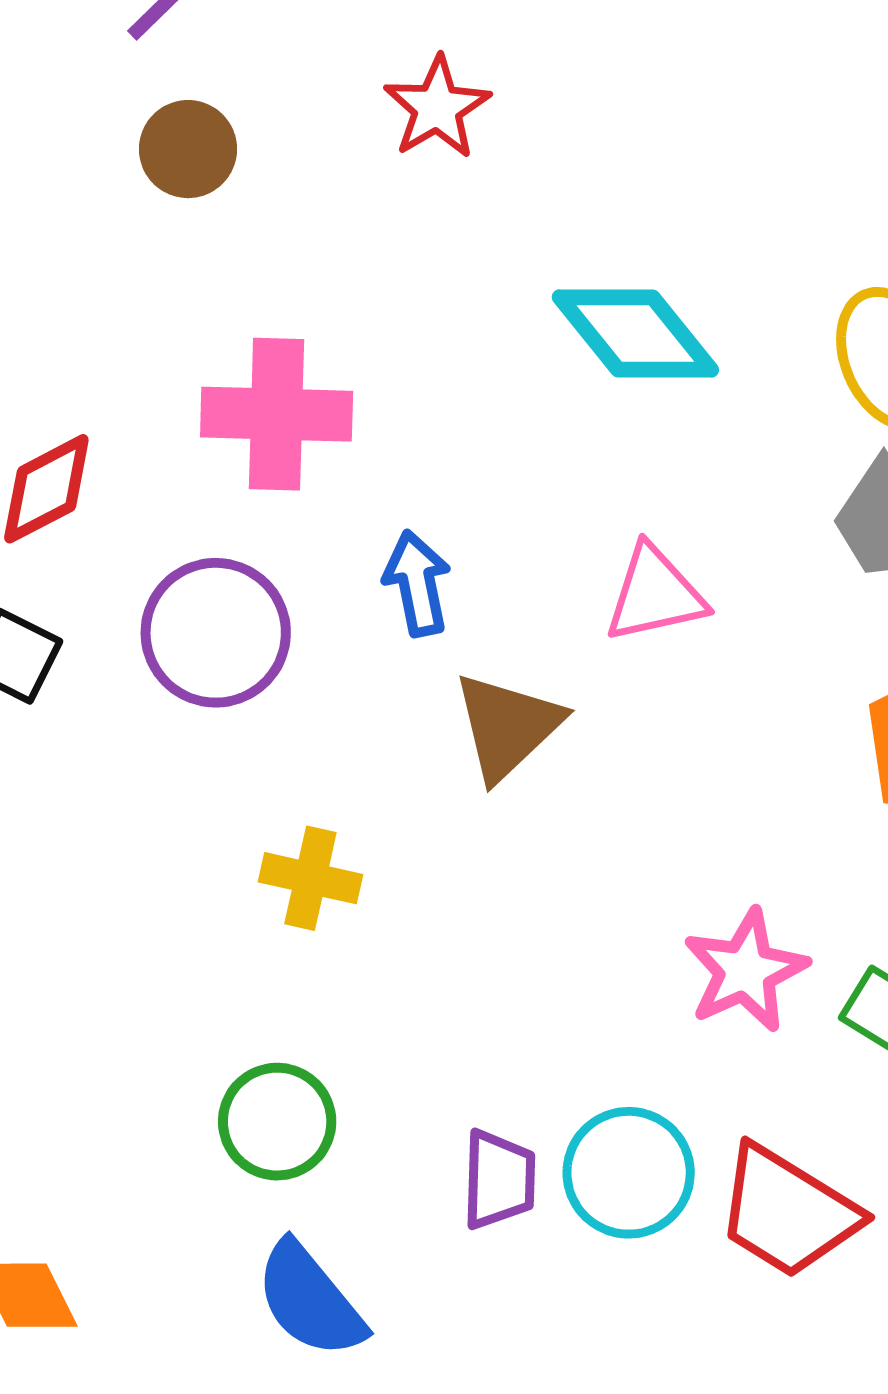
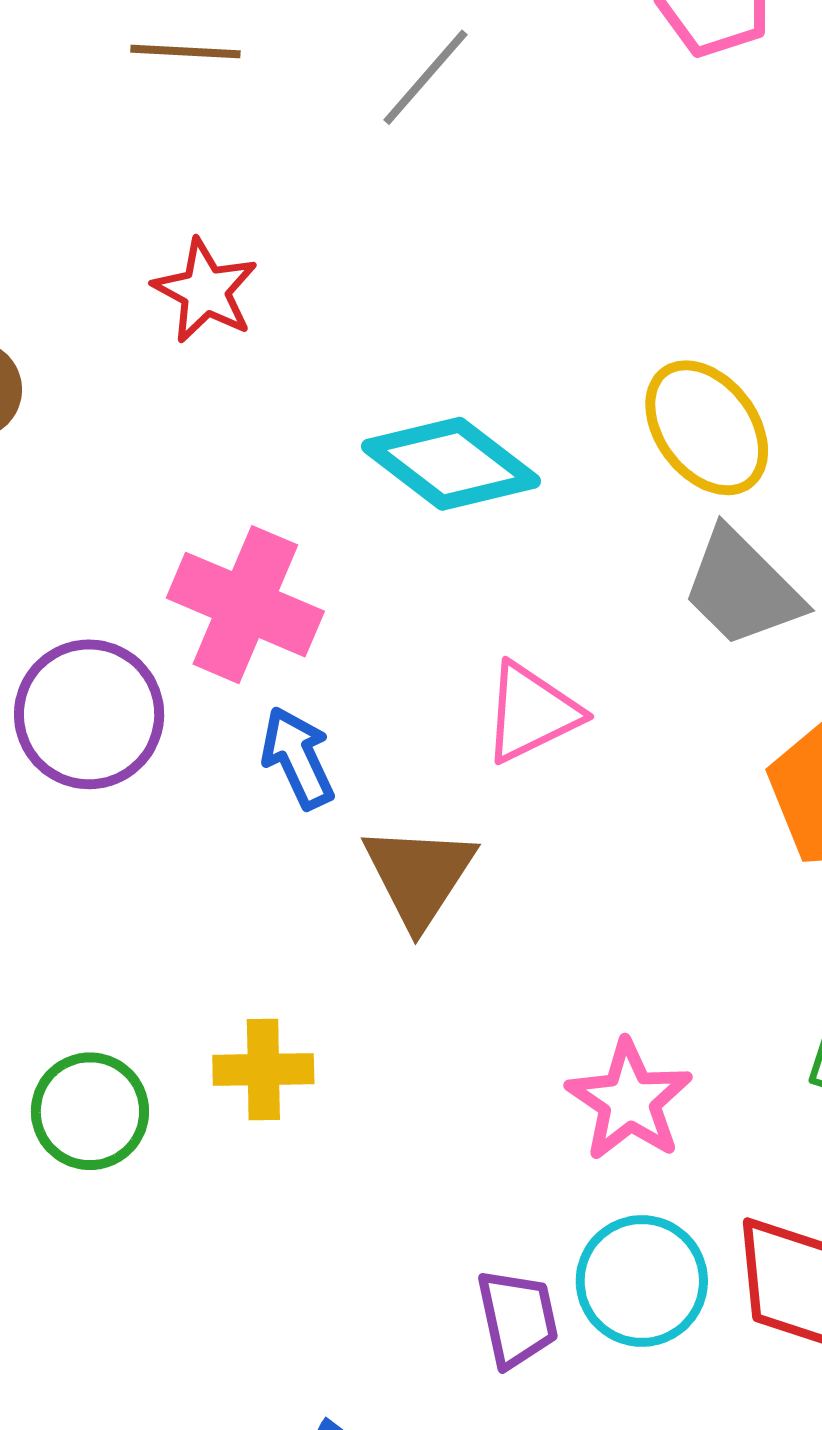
pink cross: (277, 414) -> (245, 605), moved, turned 35
purple circle: (216, 633) -> (89, 714), moved
pink star: (746, 971) -> (629, 1100), moved
green circle: (277, 1122) -> (90, 1111), moved

